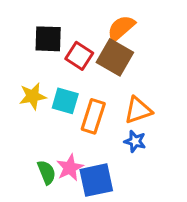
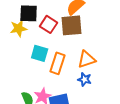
brown square: (115, 57) -> (72, 25), turned -35
yellow star: (33, 96) -> (19, 28), moved

